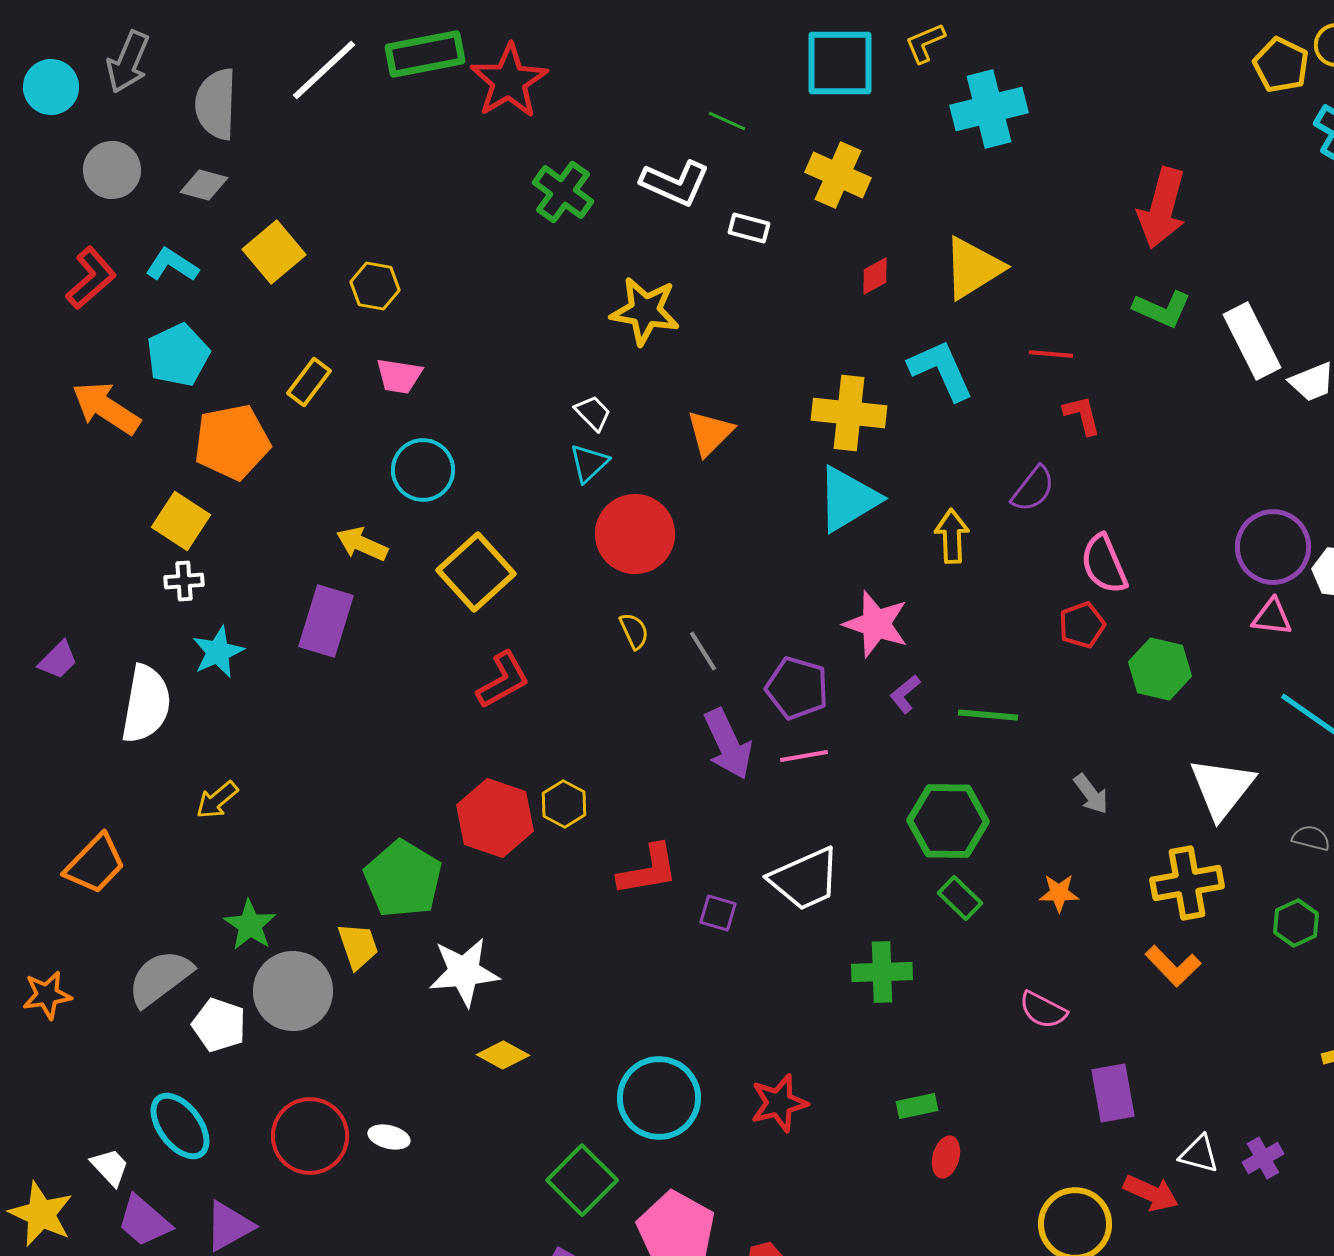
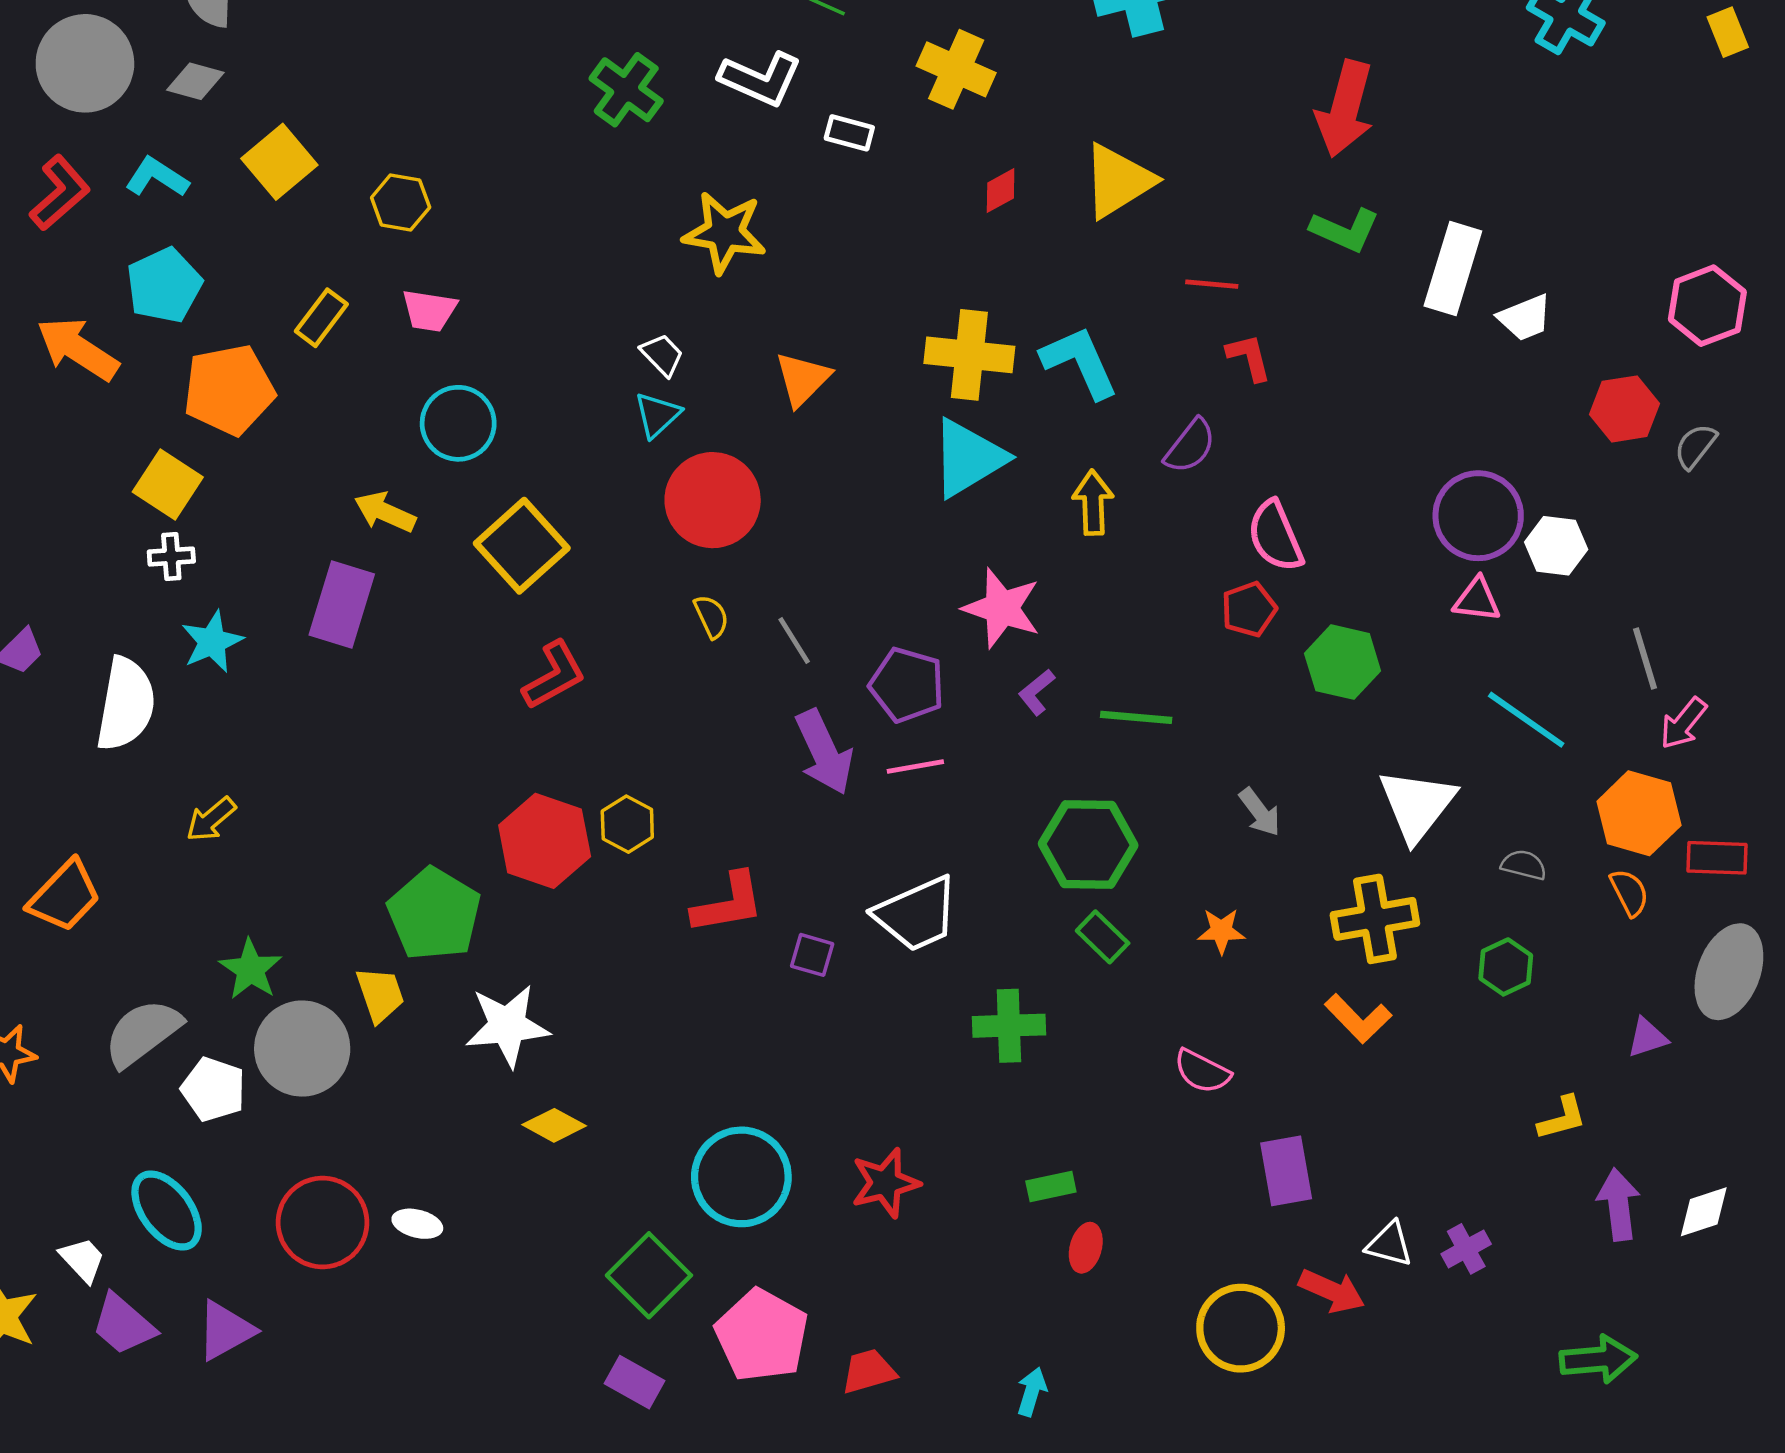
gray circle: (112, 170) -> (85, 63), size x1.4
white rectangle: (1252, 341) -> (1453, 269), turned 44
cyan L-shape: (941, 370) -> (1080, 362), moved

